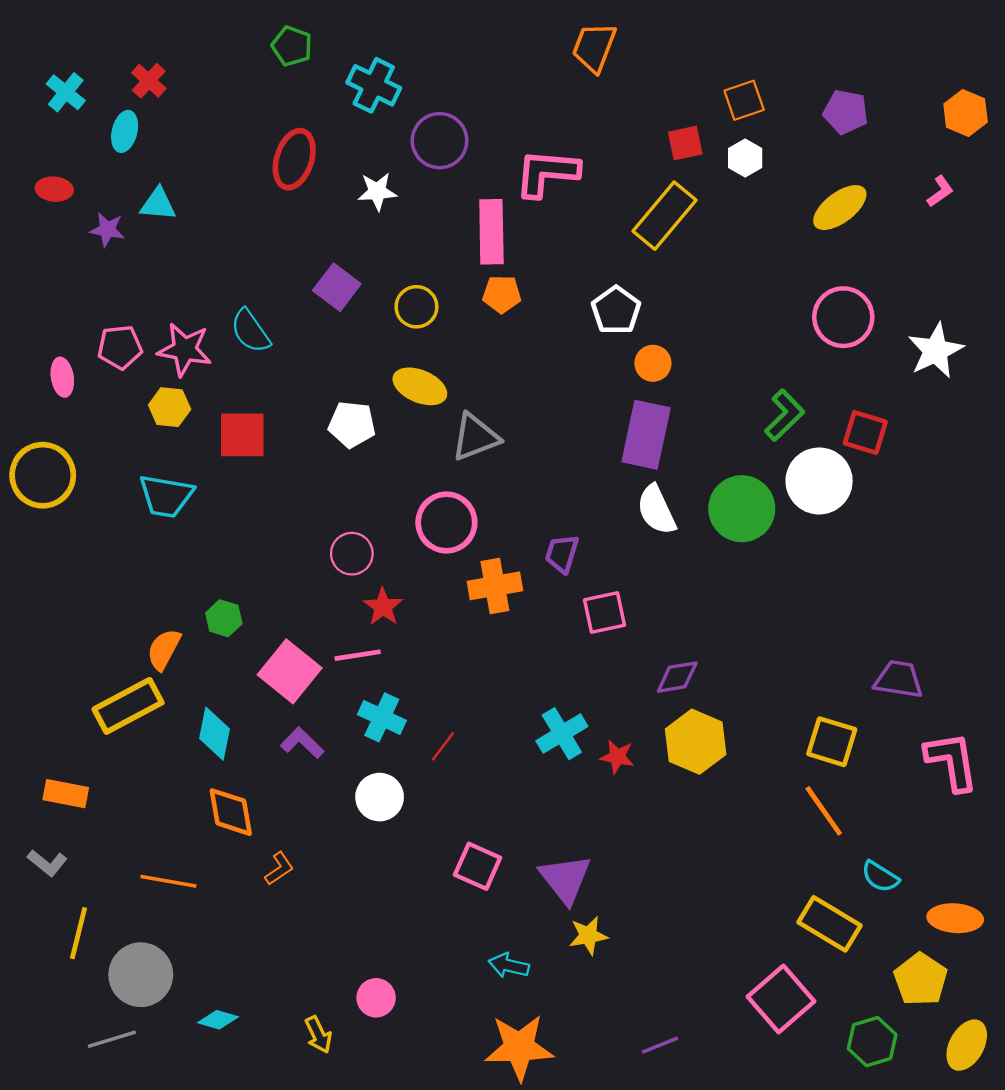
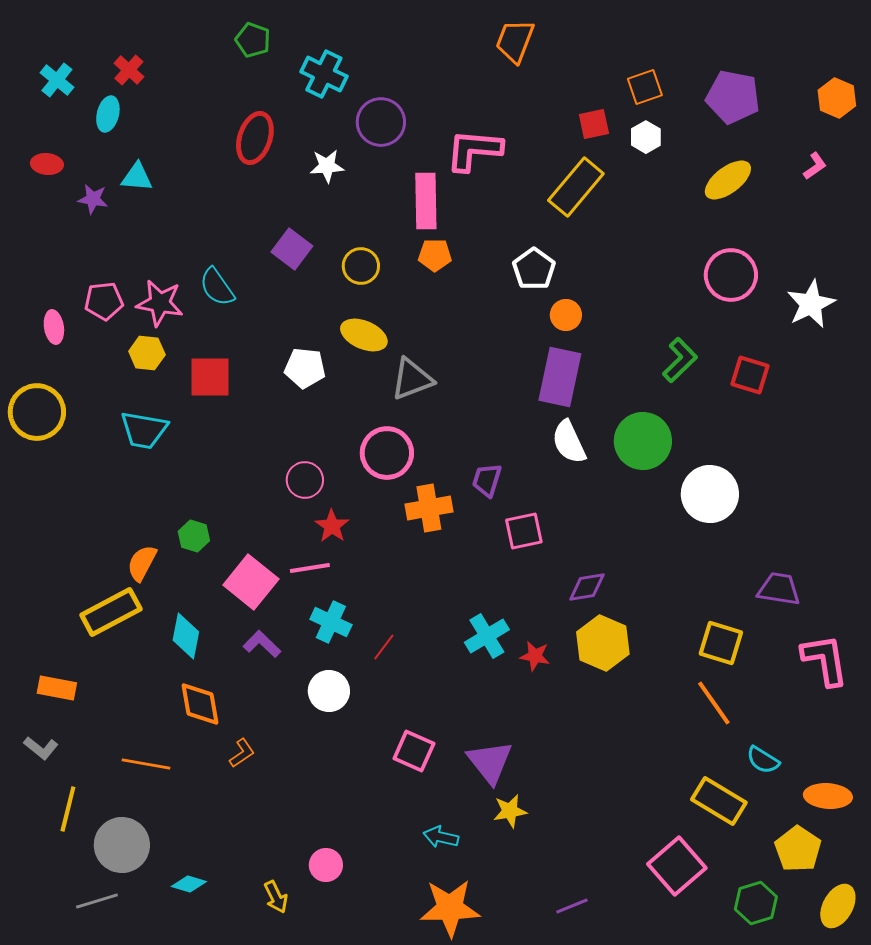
purple pentagon: (846, 112) -> (733, 97), size x1.4
white circle: (819, 481) -> (710, 494), moved

